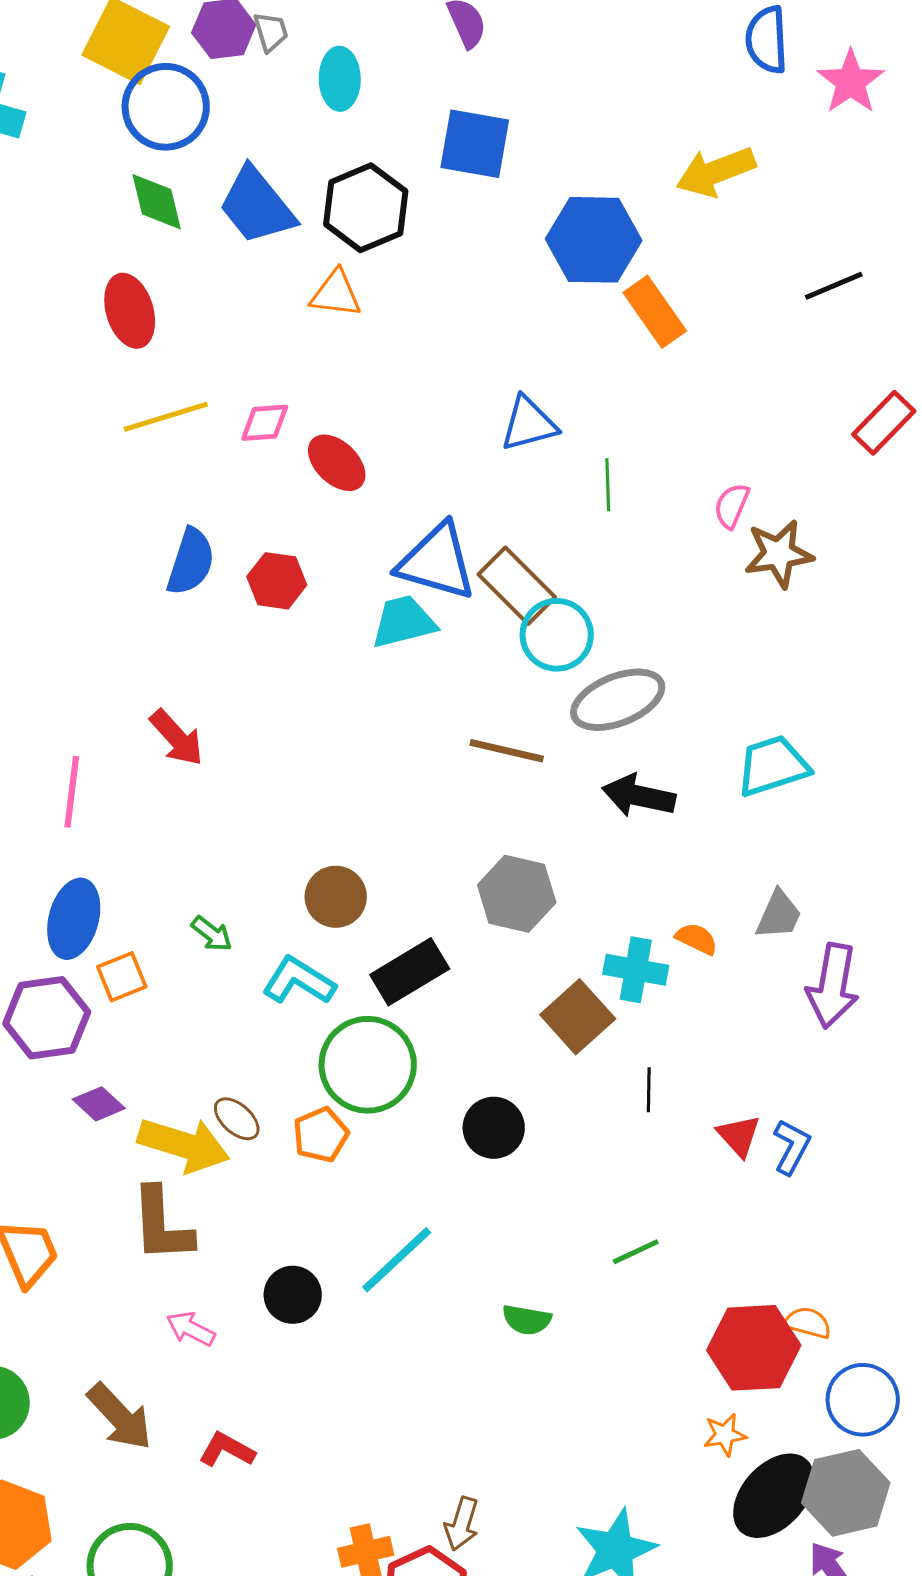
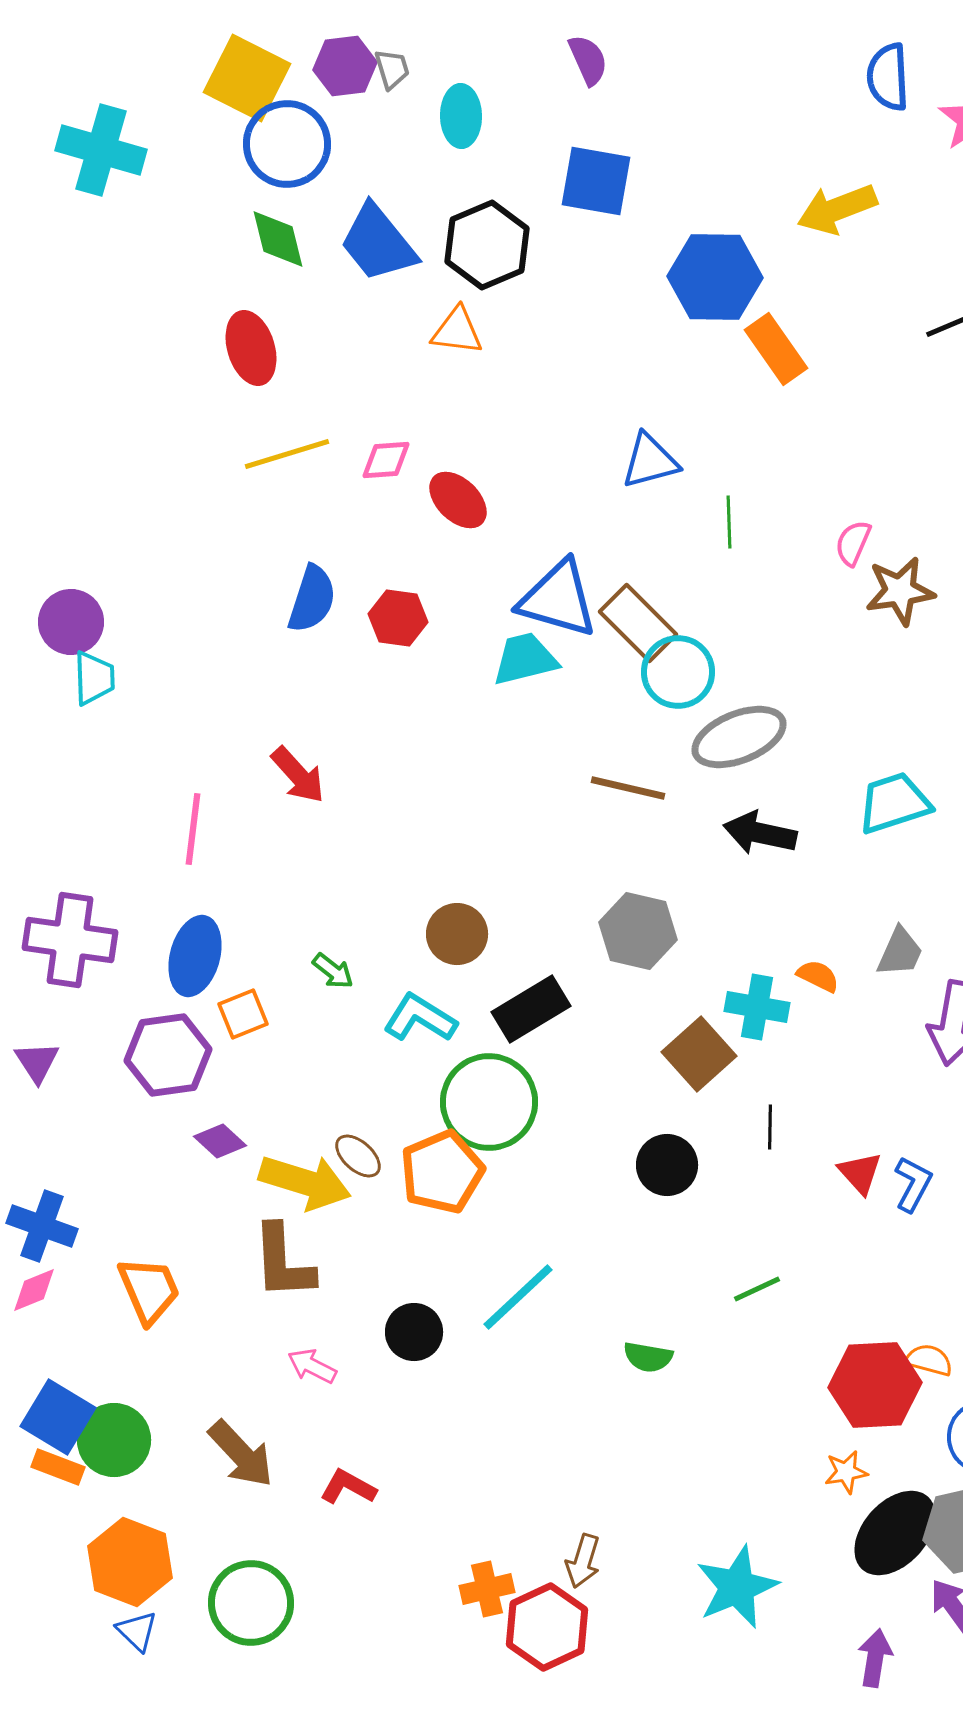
black circle: (494, 1128) -> (667, 1165), moved
orange pentagon: (321, 1135) -> (442, 1172), size x1.5

